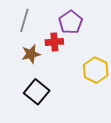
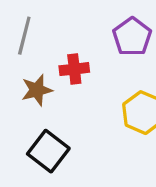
purple pentagon: (71, 22) -> (132, 37), moved

